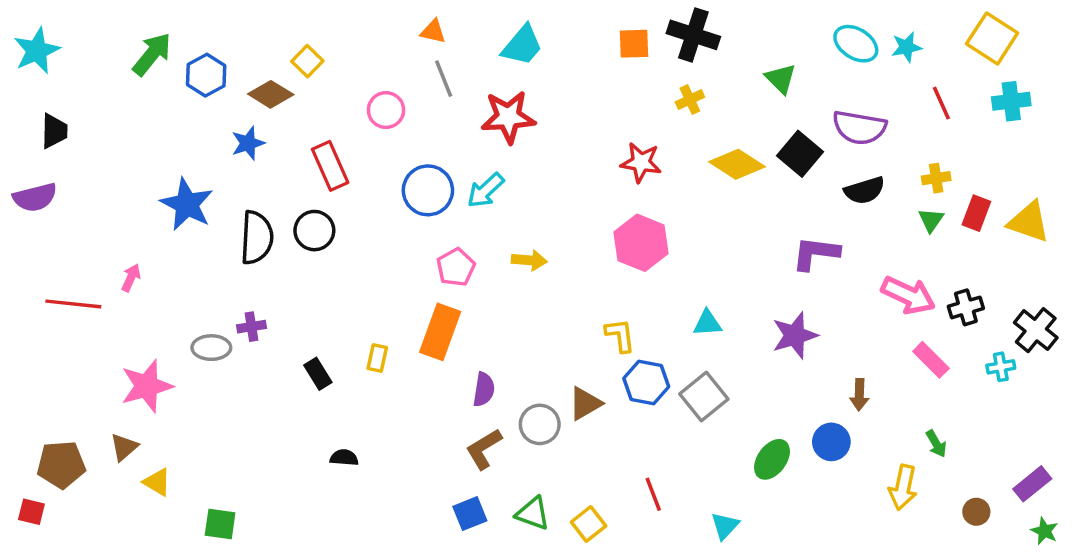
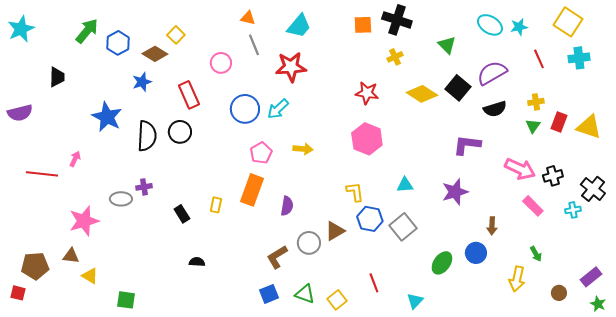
purple semicircle: (859, 128) -> (492, 73), turned 140
black trapezoid: (54, 131) -> (57, 77), moved
purple semicircle: (484, 389) -> (287, 206), moved
brown triangle: (124, 447) -> (71, 256), turned 48

